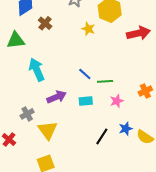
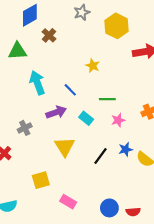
yellow star: (88, 29) -> (93, 66), moved
blue line: (85, 74) -> (70, 90), moved
cyan rectangle: (86, 101) -> (86, 118), turned 40
yellow triangle: (48, 130) -> (65, 147), moved

